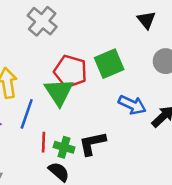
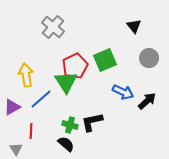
red pentagon: (70, 71) -> (75, 66), turned 30
blue line: (27, 114) -> (41, 99), turned 30
red line: (43, 142) -> (31, 131), moved

